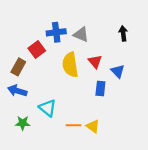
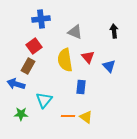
blue cross: (56, 32) -> (41, 19), moved
brown rectangle: (18, 67) -> (28, 66), moved
blue rectangle: (100, 89) -> (81, 87), moved
cyan triangle: (48, 108) -> (44, 100), turned 30

